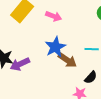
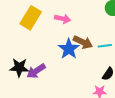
brown arrow: (67, 60) -> (83, 42), moved

